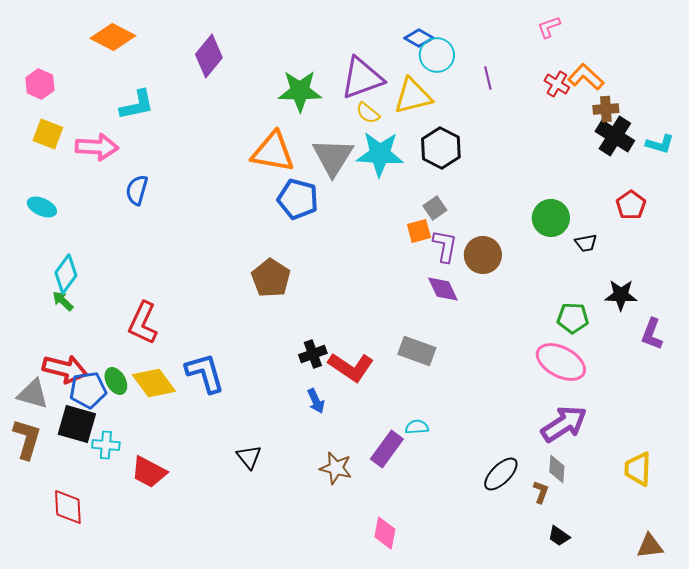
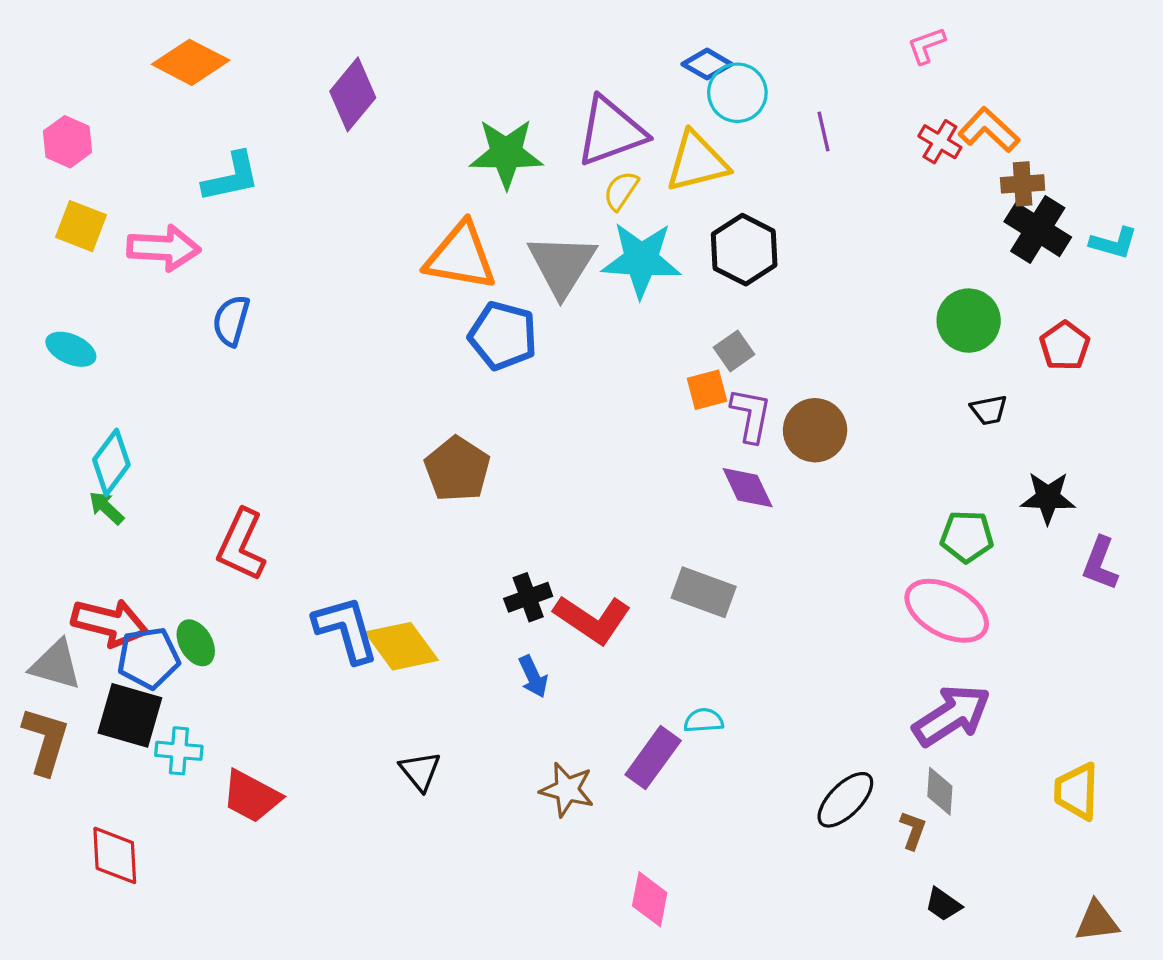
yellow semicircle: (368, 113) -> (621, 191), turned 85
green circle: (551, 218) -> (969, 321), moved
yellow diamond: (154, 383) -> (402, 646), moved

